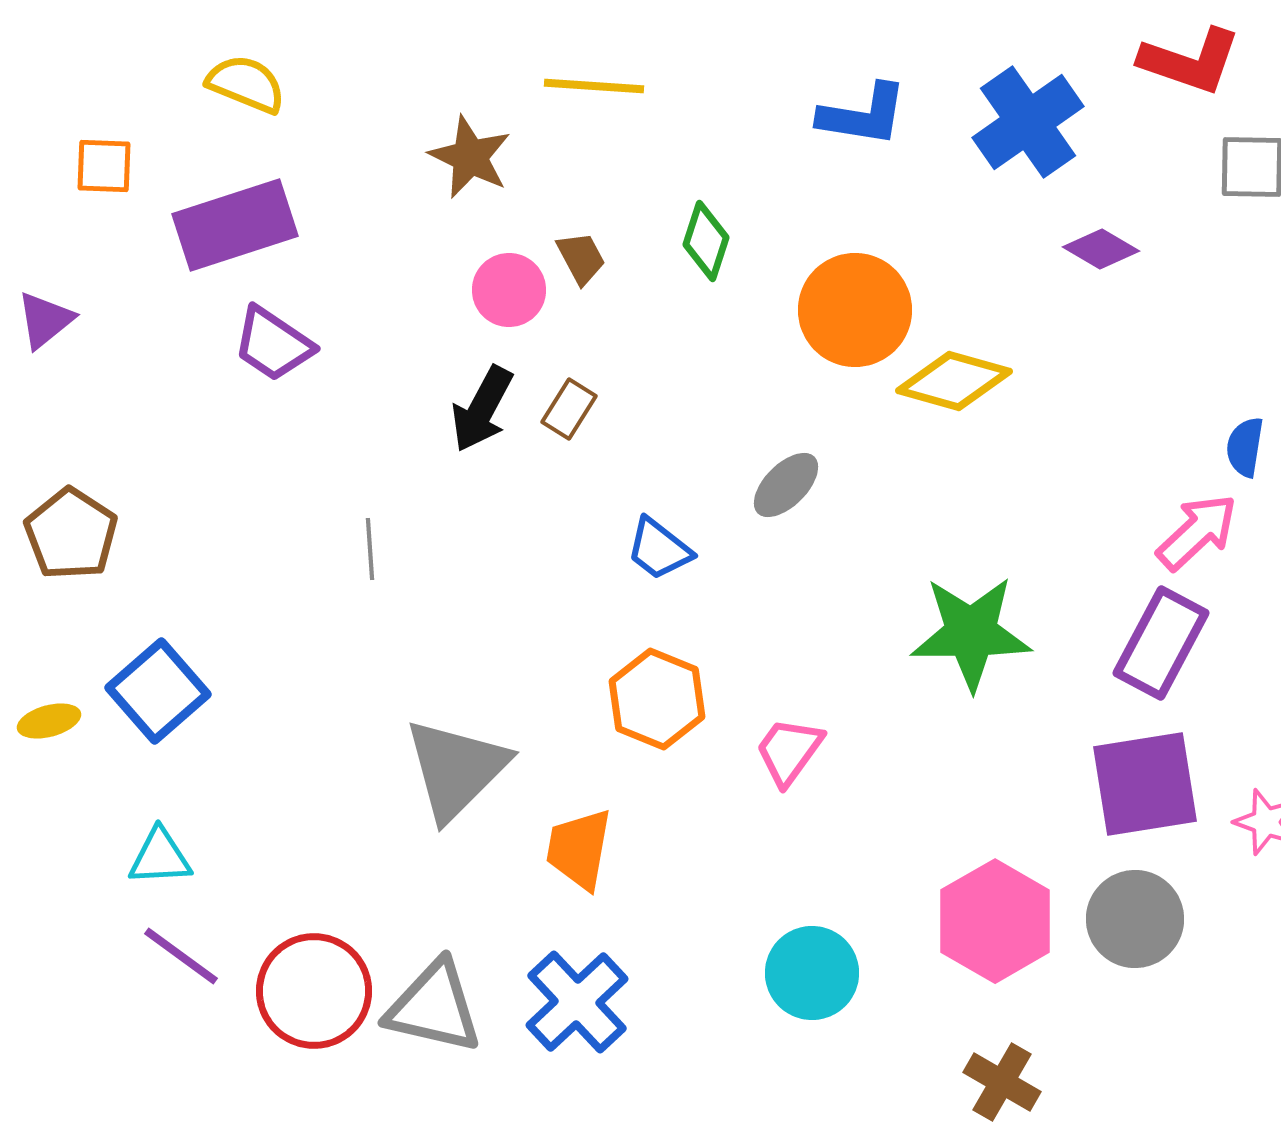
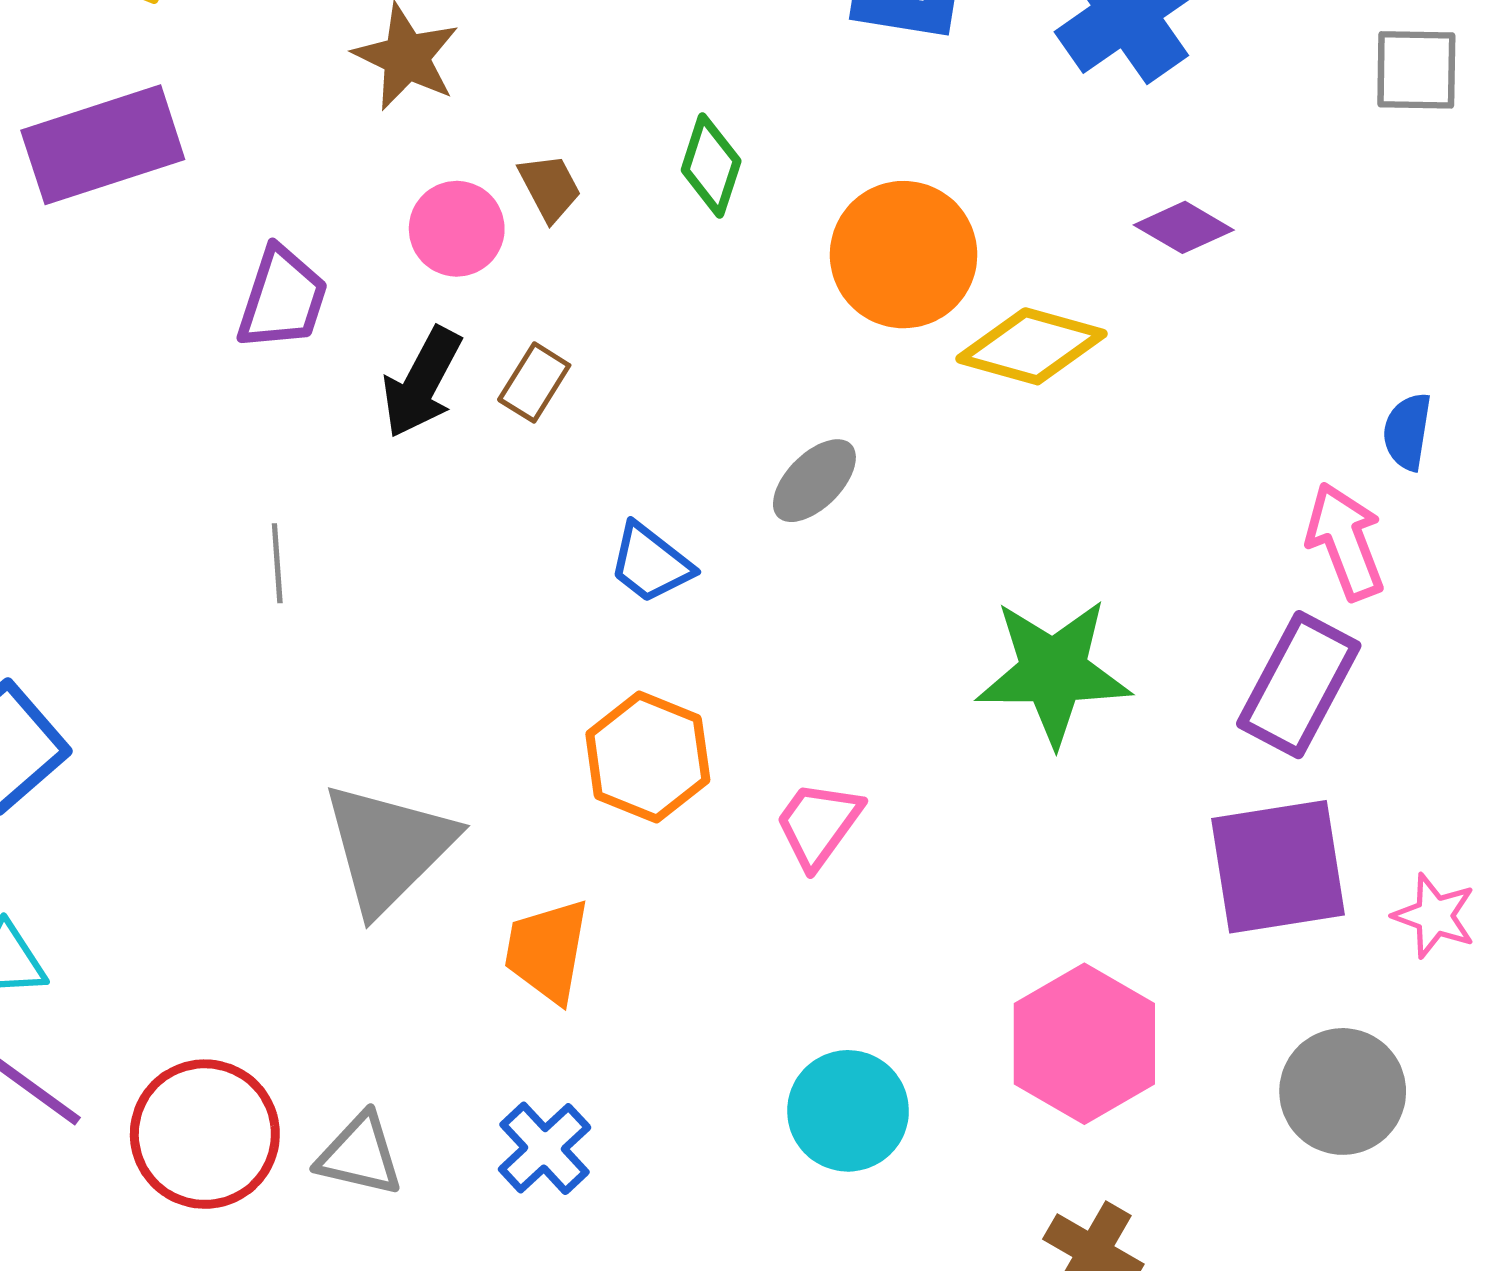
purple diamond: (1101, 249) -> (1184, 227), moved
purple trapezoid: (273, 344) -> (282, 298), moved, turned -106
pink arrow: (1197, 532) -> (1345, 541), turned -68
gray circle: (1135, 919) -> (1343, 1091), moved
blue cross: (577, 1002) -> (545, 1148), size x0.7
gray triangle: (434, 1007) -> (360, 1155), size x0.7

